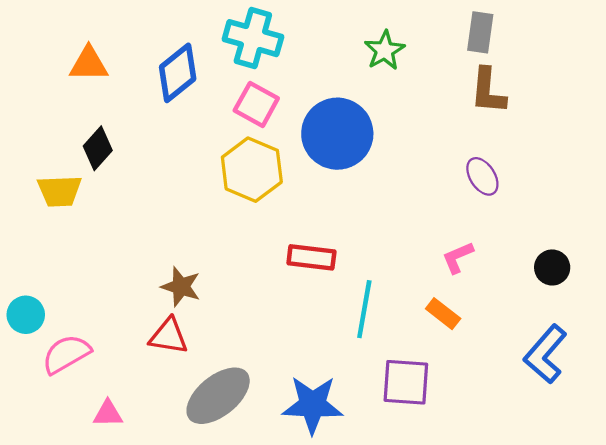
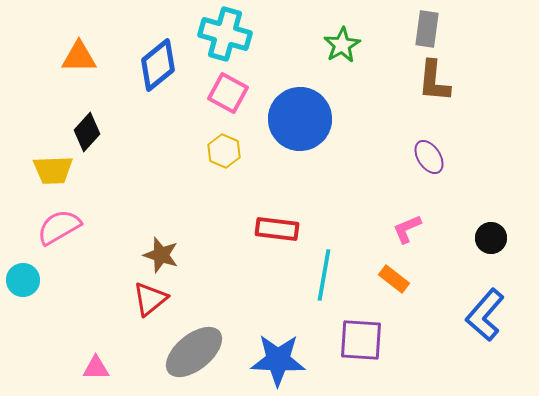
yellow hexagon: (252, 170) -> (224, 151), size x0.6
red triangle: (169, 336) -> (150, 299), turned -48
pink semicircle: (66, 354) -> (59, 227), moved

